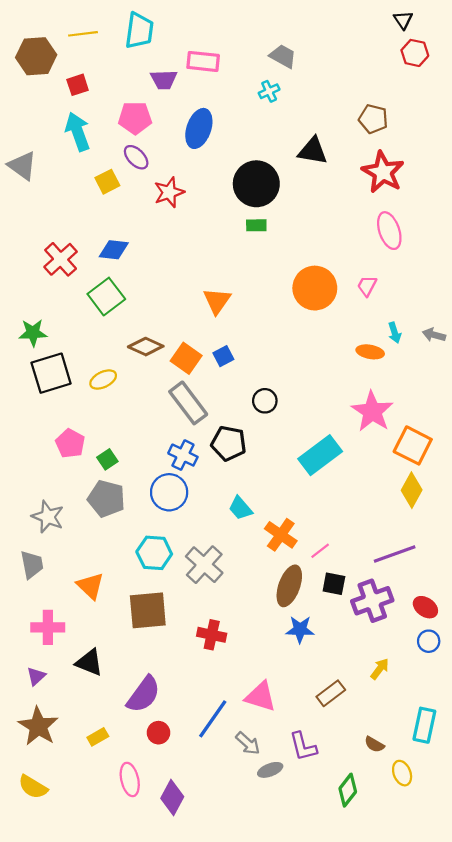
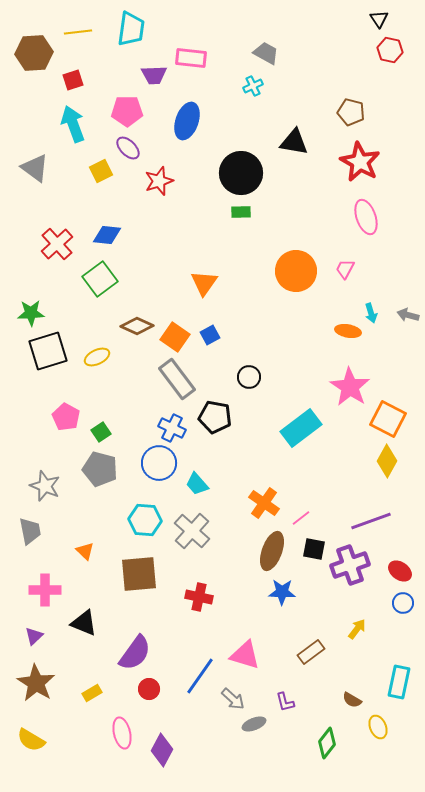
gray triangle: (22, 166) -> (35, 168), moved
cyan trapezoid: (240, 508) -> (197, 484), moved
orange triangle: (90, 586) -> (85, 551), size x0.7
purple L-shape: (303, 746) -> (285, 702), size x0.7

